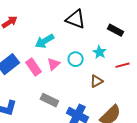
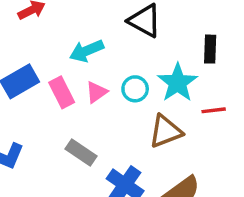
black rectangle: (116, 30) -> (210, 49), turned 56
cyan star: (100, 52) -> (178, 83), size x1.6
brown triangle: (96, 81) -> (166, 131), size x1.5

